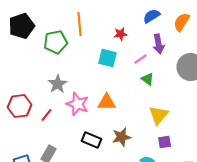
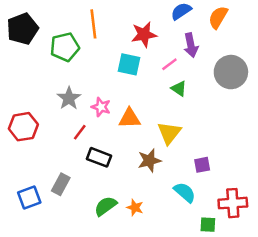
red star: (121, 34) -> (144, 35), size x1.5
pink star: (78, 104) -> (101, 107), moved, size x0.7
red line: (47, 115) -> (80, 132), moved
yellow triangle: (159, 115) -> (169, 133), moved
black rectangle: (92, 140) -> (99, 157), moved

